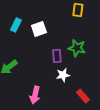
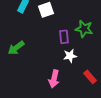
pink arrow: (35, 95) -> (54, 79), moved

